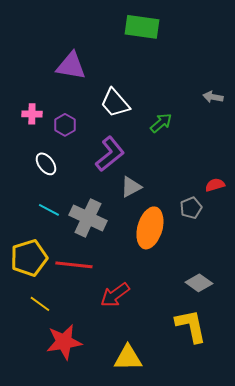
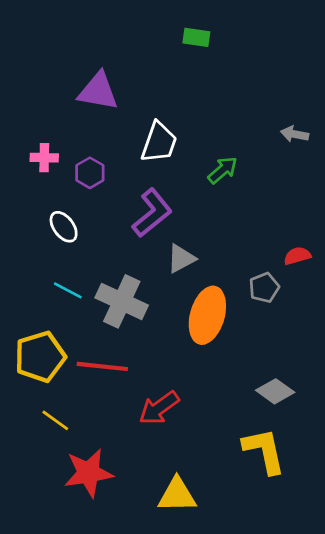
green rectangle: (142, 27) -> (196, 37), size x0.6
white trapezoid: (115, 103) -> (159, 142), turned -120

